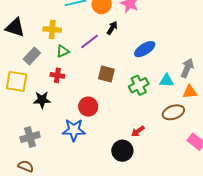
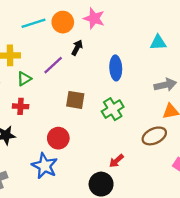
blue ellipse: (145, 49) -> (116, 68), turned -55
gray arrow: (187, 68) -> (165, 85), turned 60
cyan triangle: (167, 80) -> (158, 43), moved
blue star: (74, 130) -> (45, 166), turned 30

